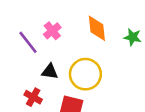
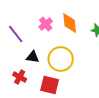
pink cross: (52, 31) -> (46, 24), moved

